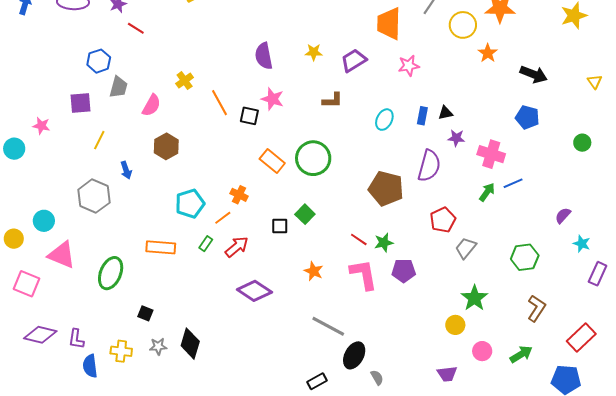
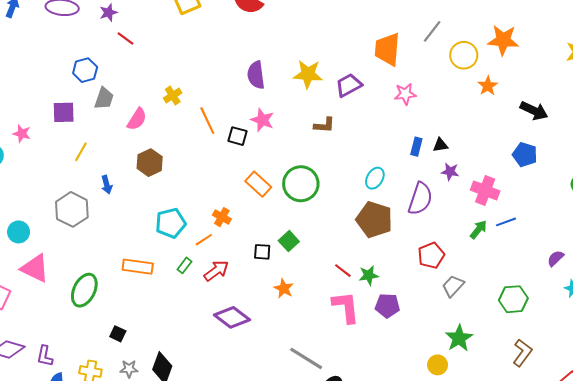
yellow star: (314, 52) -> (308, 74), size x1.6
cyan ellipse: (384, 120) -> (375, 178), moved
orange star: (314, 271) -> (284, 288), moved

